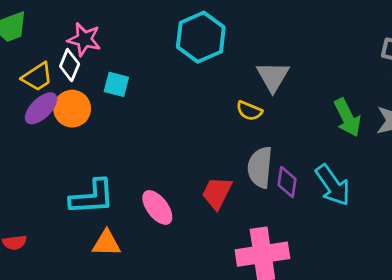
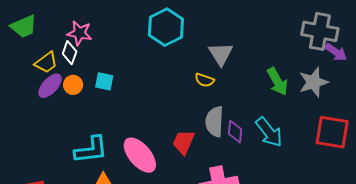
cyan square: (116, 84) -> (104, 81), moved
orange circle: (72, 109) -> (73, 85), size x0.7
pink ellipse: (157, 207) -> (140, 155), size x1.4

